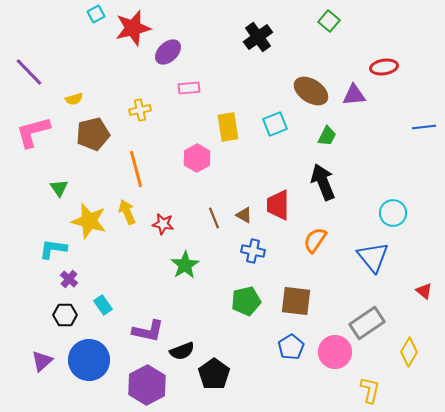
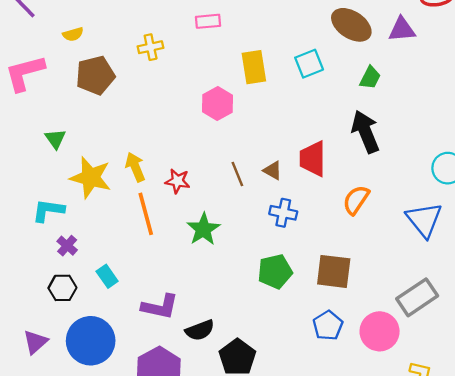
orange line: (136, 169) -> (146, 214), moved

